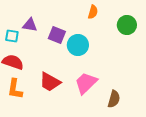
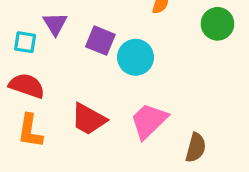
purple triangle: (30, 25) -> (55, 24), turned 49

